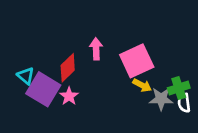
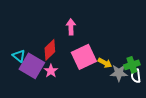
pink arrow: (96, 49) -> (71, 27), moved
pink square: (137, 61) -> (84, 57), moved

